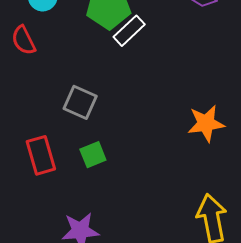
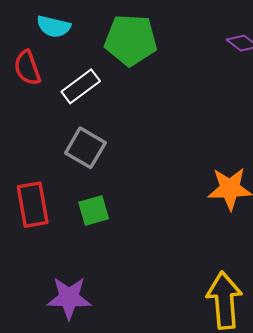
white rectangle: (129, 31) -> (81, 86), moved

